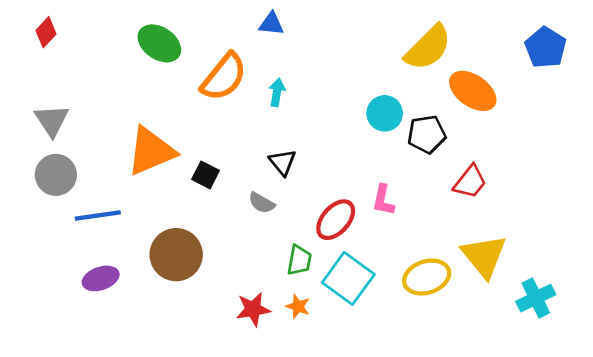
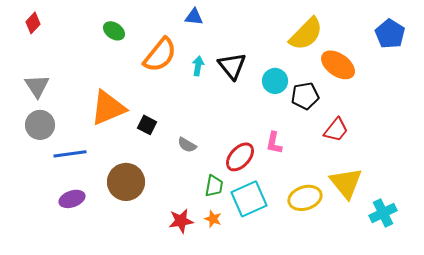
green ellipse: (159, 43) -> (114, 31), size x0.7
black triangle: (283, 162) -> (232, 66), moved, size x1.4
cyan square: (348, 278) -> (249, 199), turned 30

